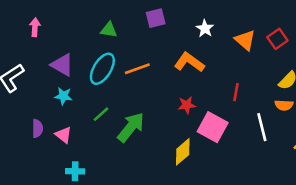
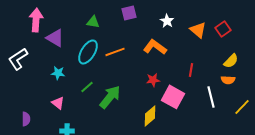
pink arrow: (35, 27) -> (36, 20), size x1.6
purple triangle: (62, 65) -> (55, 38), moved
purple semicircle: (37, 128) -> (26, 119), moved

